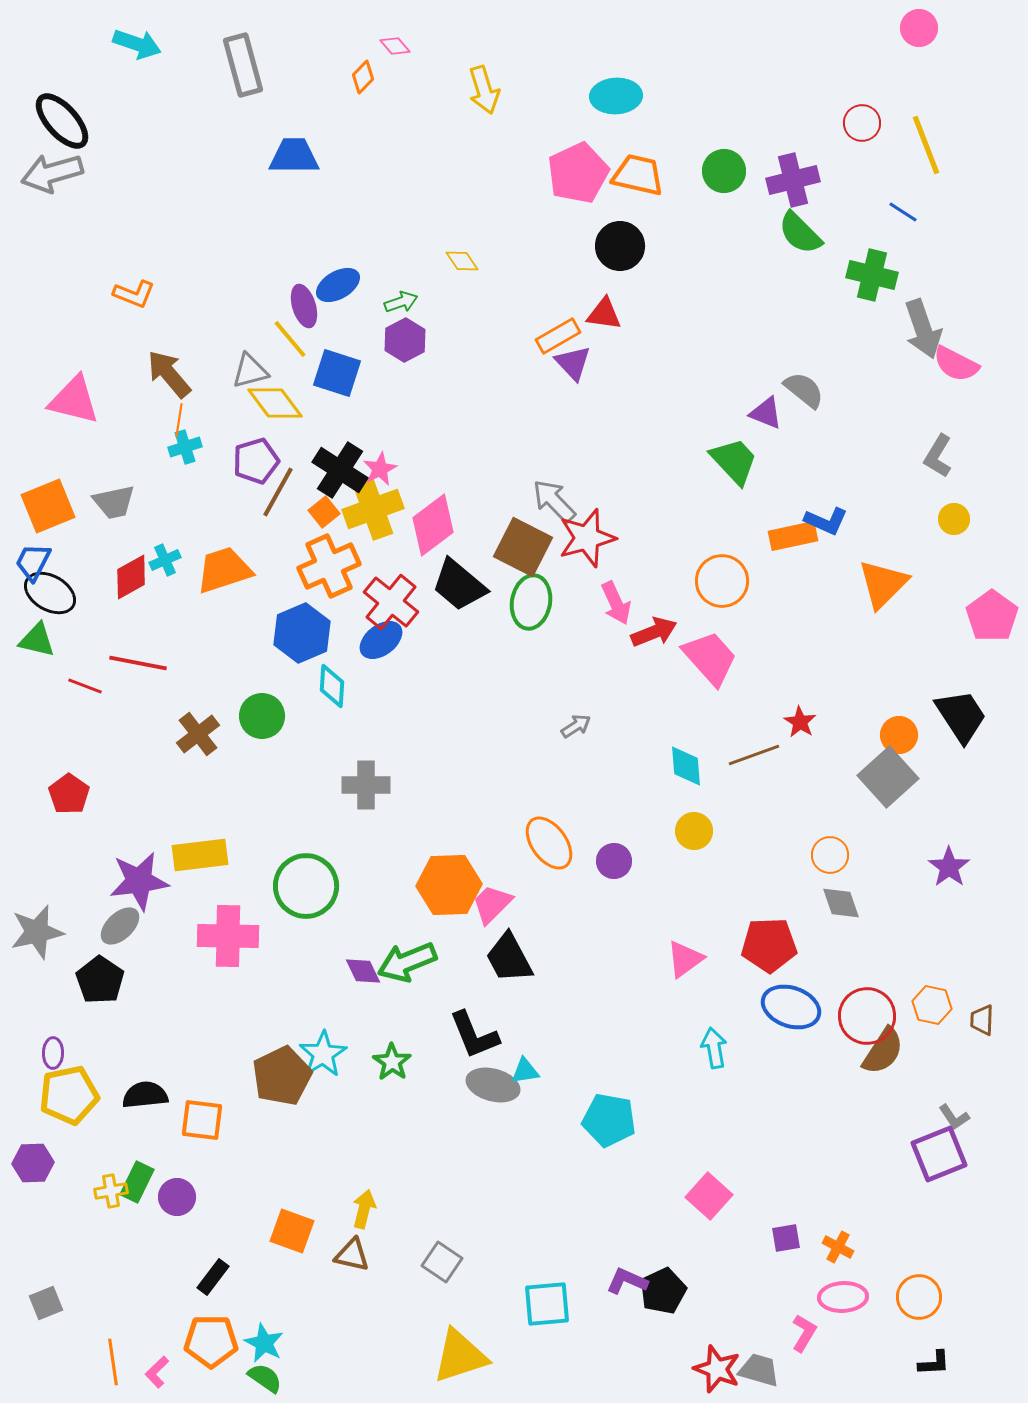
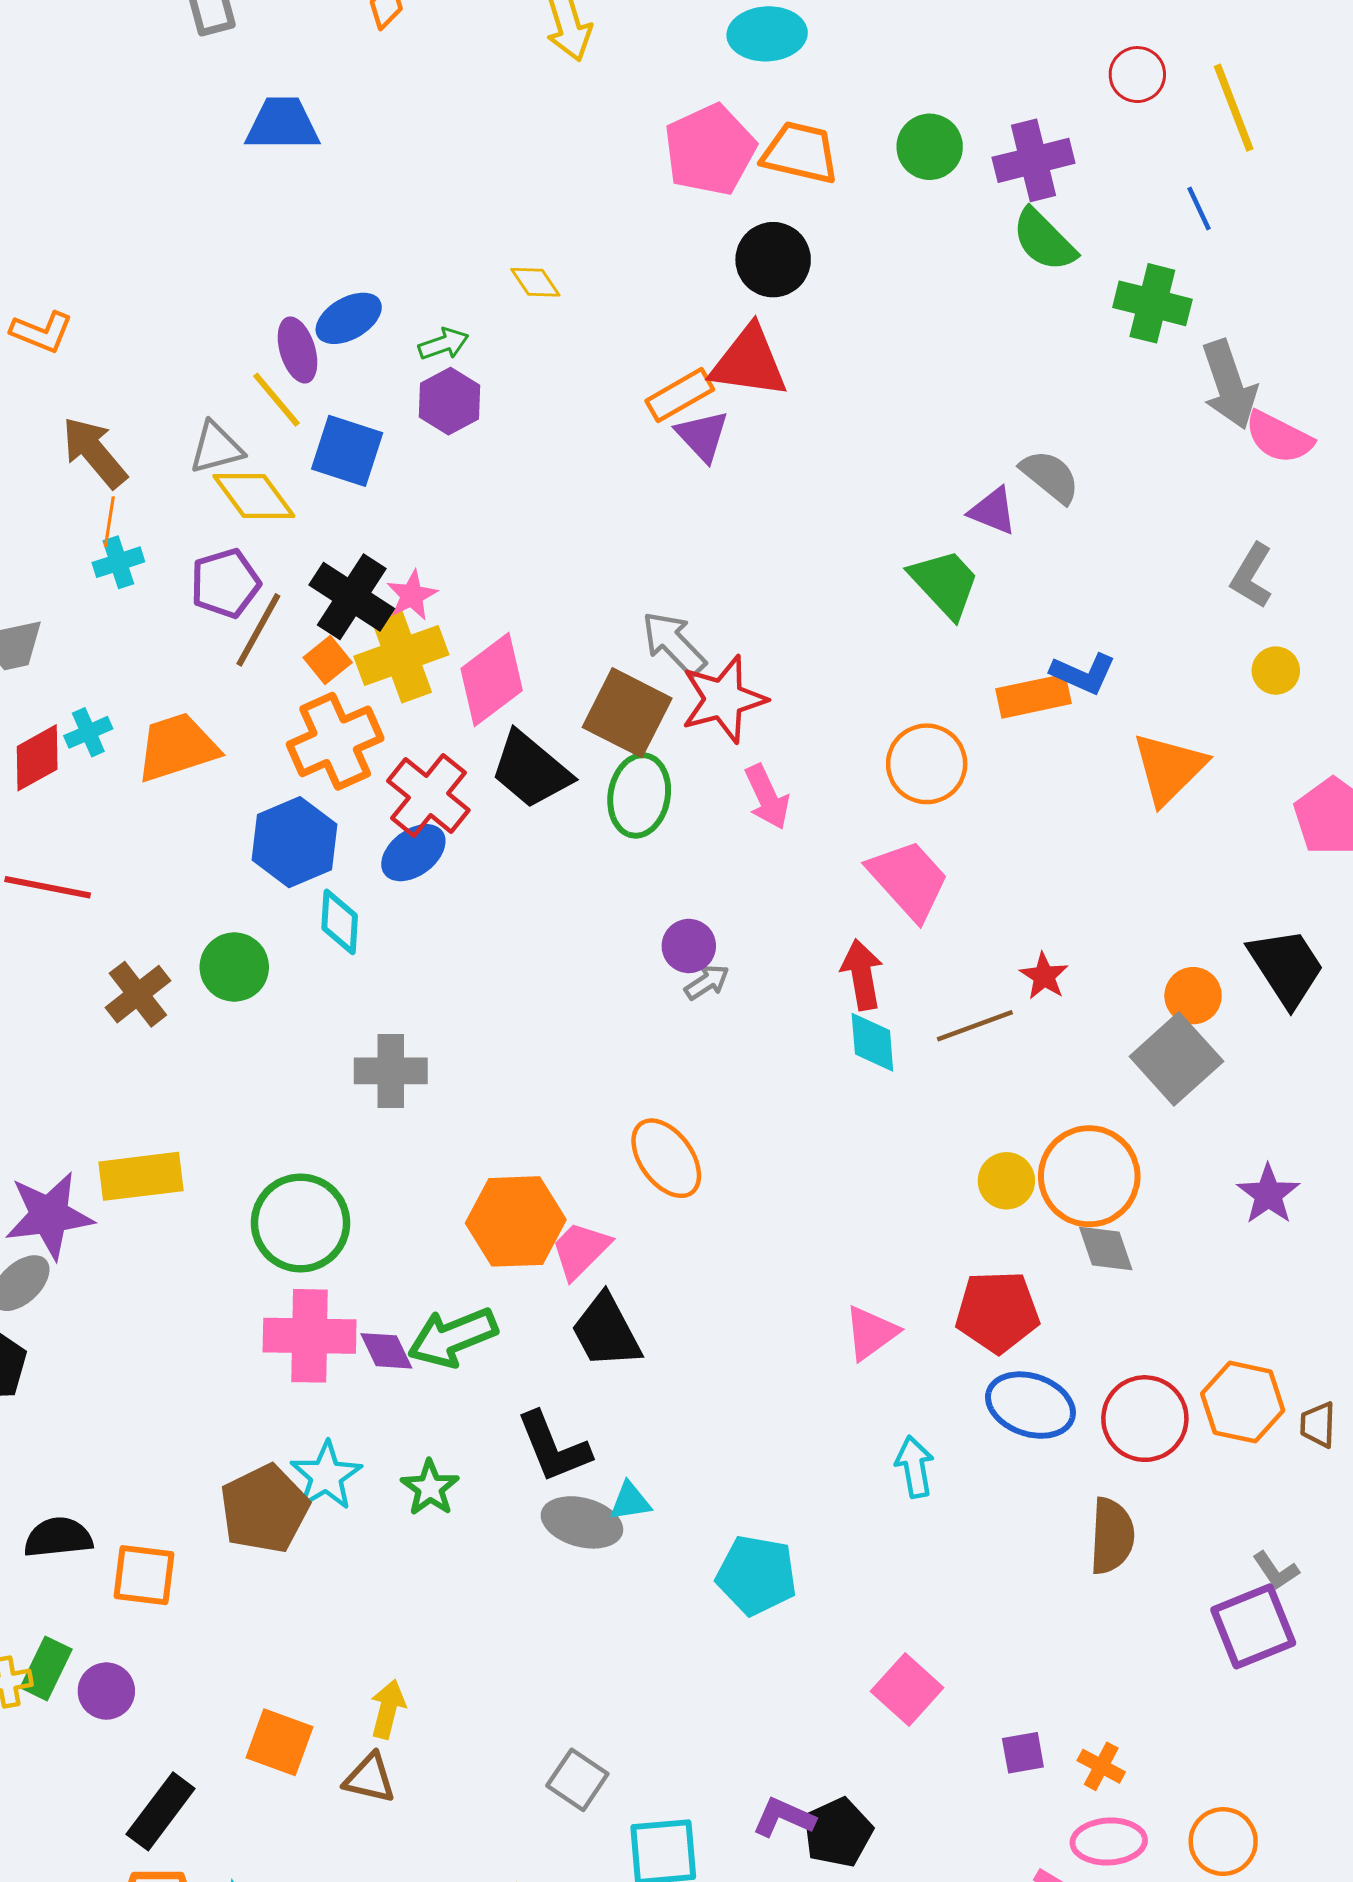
blue line: (903, 212) -> (1199, 208), turned 32
red triangle: (604, 314) -> (749, 362), size x1.5
red arrow: (654, 632) -> (862, 975), moved, turned -78
yellow circle: (694, 831) -> (1006, 1181), moved
orange circle: (830, 855) -> (1089, 1176), size x1.8
purple circle: (614, 861) -> (689, 946), moved
pink cross: (228, 936) -> (310, 1336), moved
orange hexagon: (932, 1005) -> (1243, 1402), size x1.4
brown semicircle: (883, 1051) -> (1112, 1536), moved, turned -30
gray square: (442, 1262) -> (577, 1780), moved
black rectangle: (213, 1277) -> (161, 1811), size x1.4

